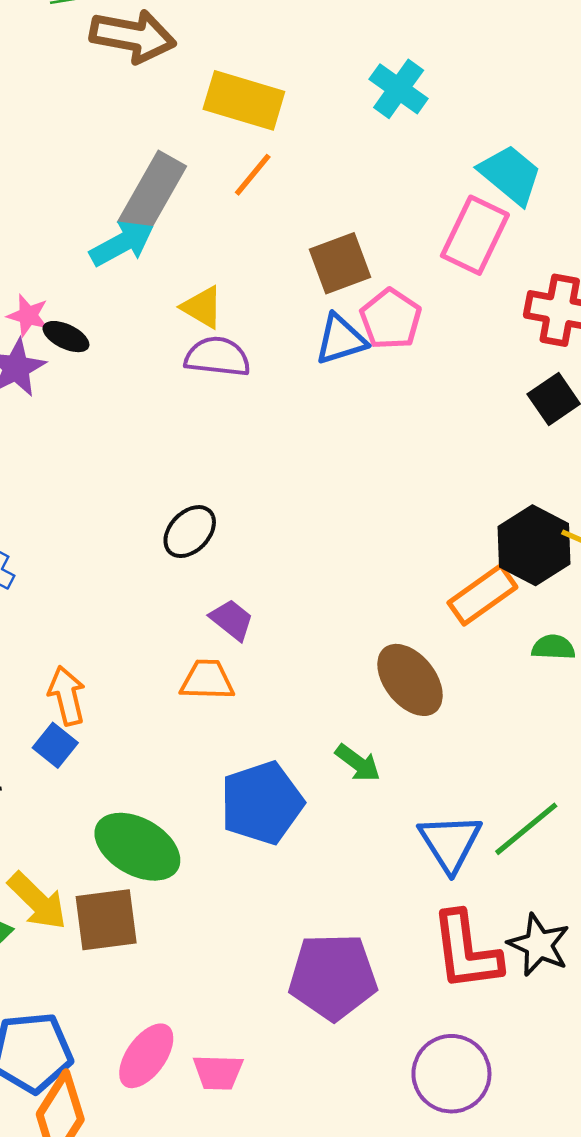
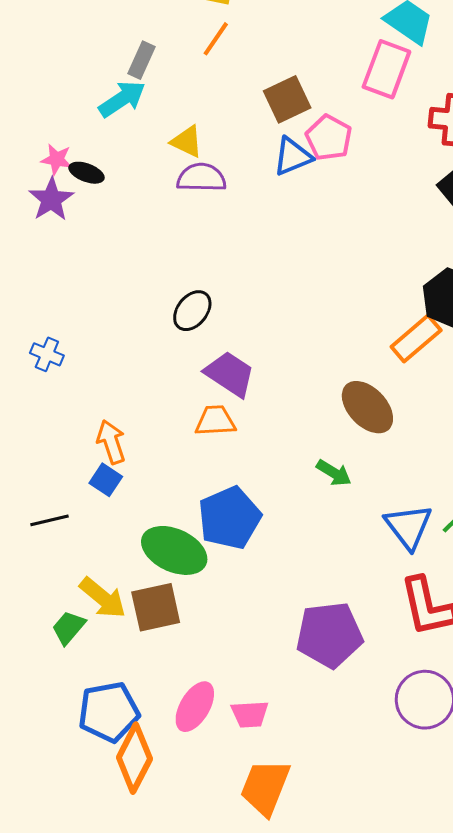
gray rectangle: (152, 194) -> (141, 60), size x0.6
purple trapezoid: (232, 620) -> (230, 374), size x1.5
blue pentagon: (262, 803) -> (229, 518), moved

